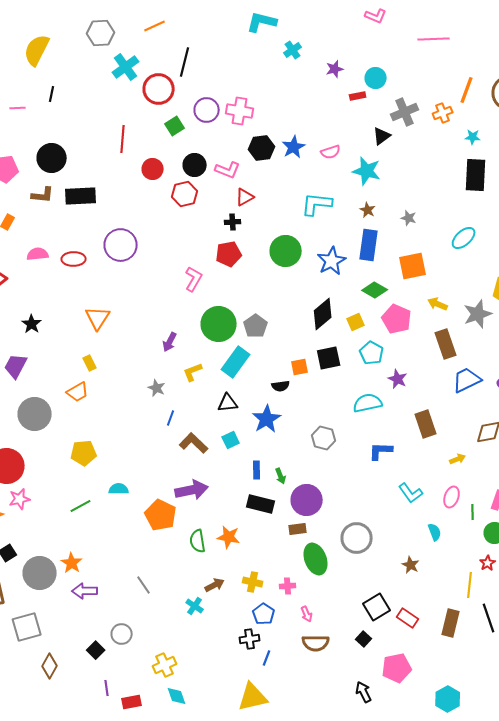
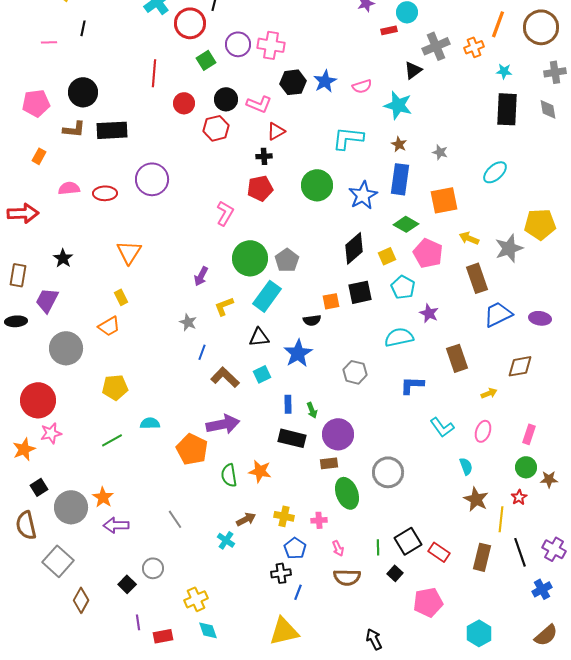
green line: (473, 512) -> (378, 547), moved
brown star: (411, 565) -> (476, 499), moved, size x1.4
gray square: (27, 627) -> (58, 561), turned -32
black arrow: (364, 692) -> (374, 639), moved

